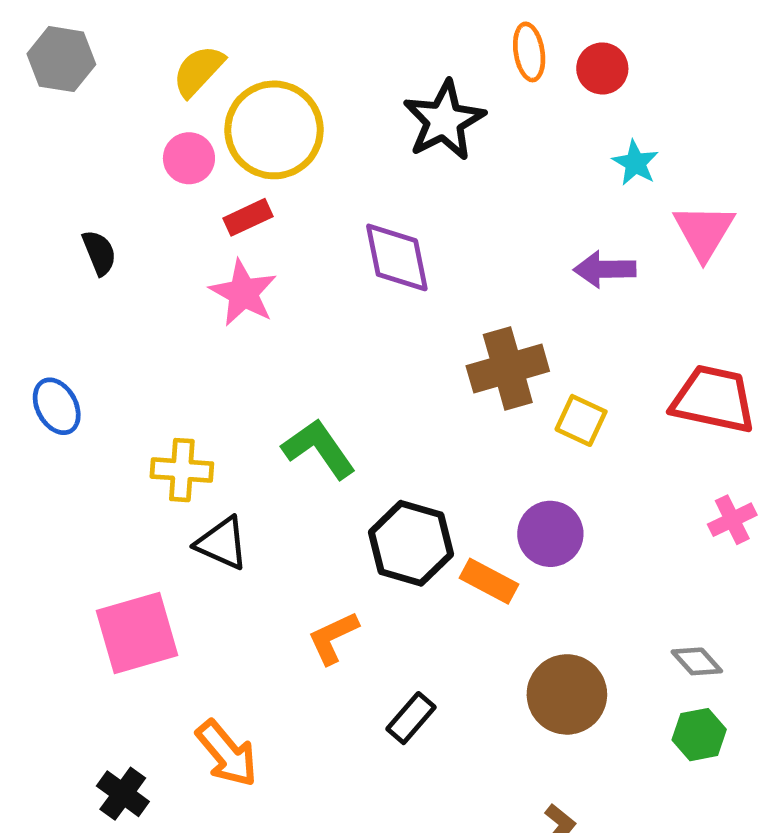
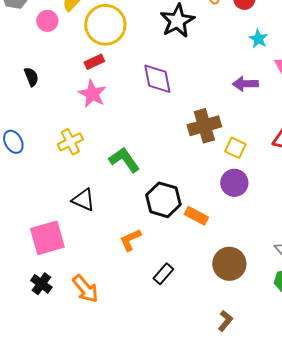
pink circle: (189, 158) -> (47, 21), moved
yellow cross: (182, 470) -> (70, 142), moved, turned -30
purple circle: (550, 534) -> (234, 183), moved
black cross: (123, 794) -> (41, 284), moved

